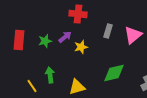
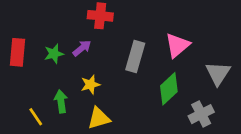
gray rectangle: (108, 31) -> (135, 57), moved, size x1.5
yellow star: (81, 47) -> (90, 85), moved
green diamond: (114, 73) -> (169, 89), moved, turned -30

